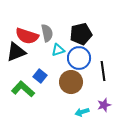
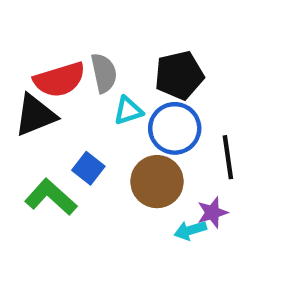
red semicircle: (27, 36) -> (60, 80), turned -35
purple star: (104, 105) -> (212, 213), moved
cyan arrow: (82, 112) -> (190, 230), moved

